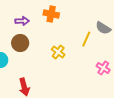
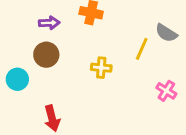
yellow cross: (58, 52) -> (101, 68), turned -32

